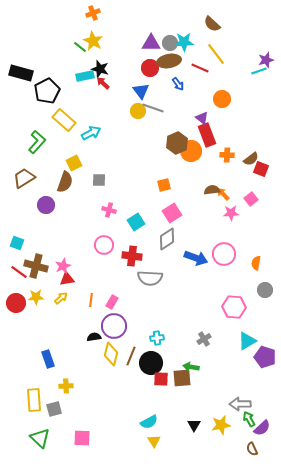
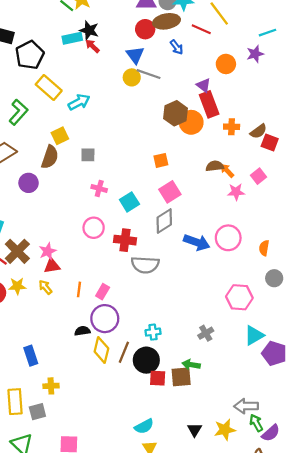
purple star: (266, 60) -> (255, 54), moved
brown cross: (36, 266) -> (17, 251), turned 30
yellow arrow: (61, 298) -> (45, 287), turned -88

